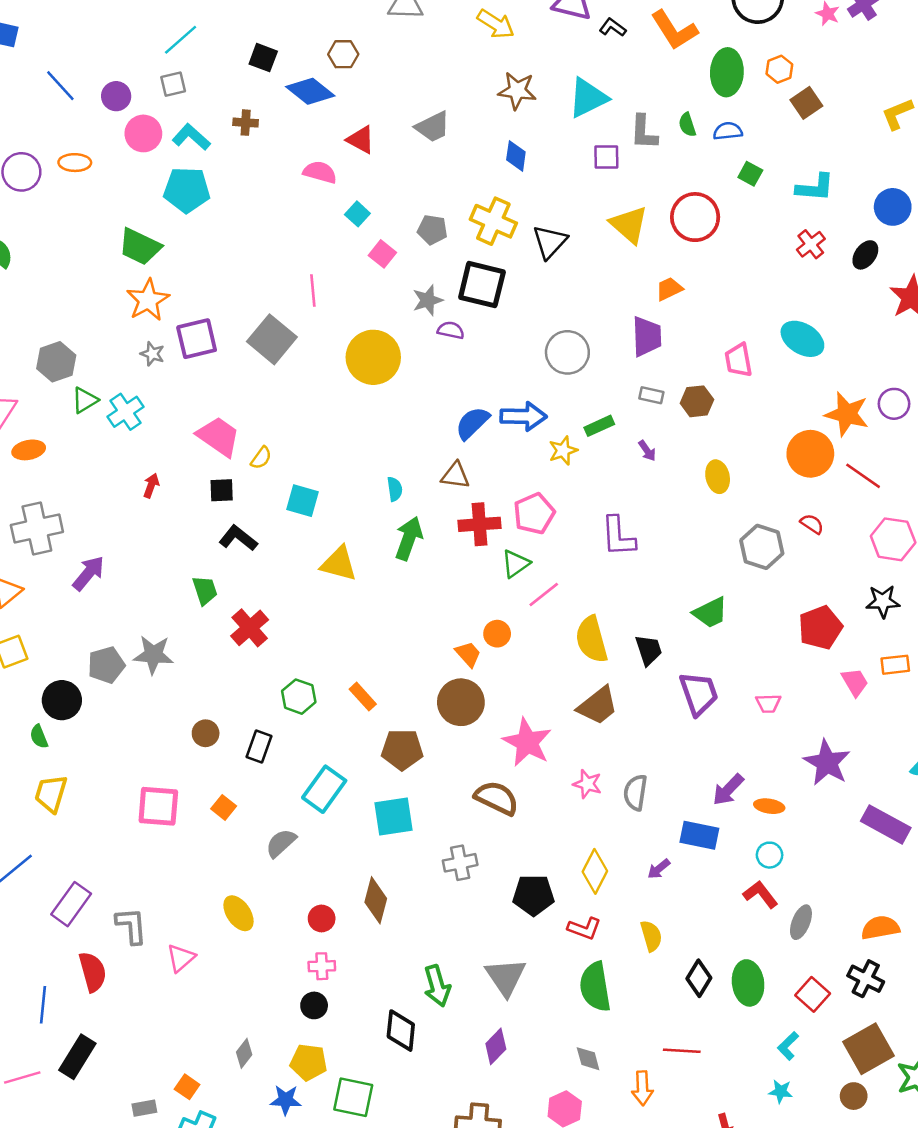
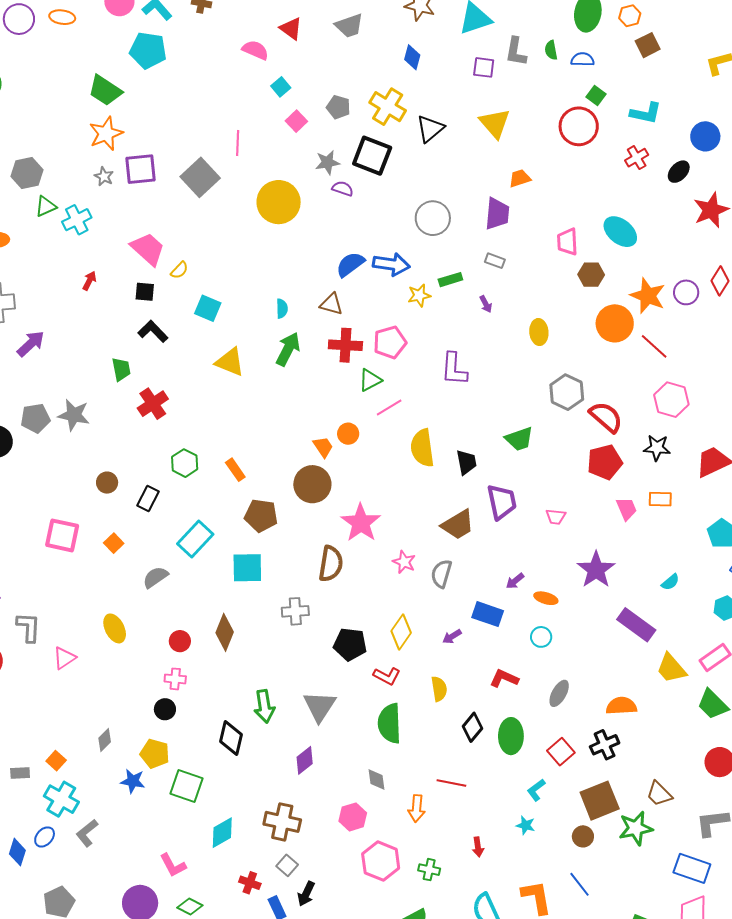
red circle: (695, 217) -> (579, 126), moved
brown hexagon: (697, 401) -> (591, 275), moved
red semicircle: (812, 524) -> (606, 417), moved, size x1.8
brown trapezoid: (598, 706) -> (458, 525), moved
purple arrow: (728, 790) -> (515, 581), size x0.7
brown semicircle: (497, 798) -> (331, 564), turned 66
red L-shape: (760, 894) -> (504, 678), moved, turned -36
black cross: (866, 979) -> (605, 745), turned 32

